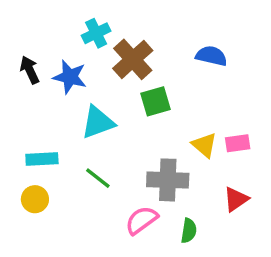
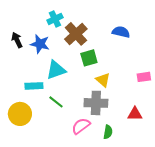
pink rectangle: (238, 143) -> (144, 77), moved
yellow triangle: (204, 145) -> (103, 80), moved
cyan rectangle: (42, 159) -> (34, 86), moved
yellow circle: (35, 199) -> (20, 114), size x1.5
red triangle: (236, 199) -> (135, 114), turned 35

